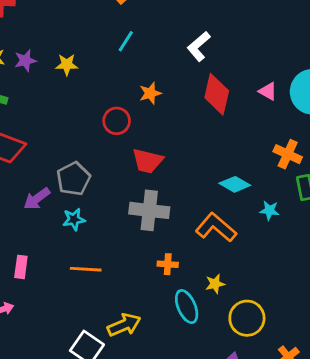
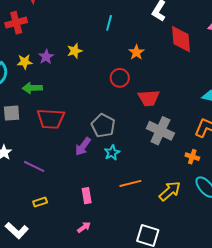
gray cross: (149, 210) -> (160, 131), turned 36
orange cross: (168, 264) -> (192, 157), moved, turned 32
yellow arrow: (124, 325) -> (170, 191), moved

